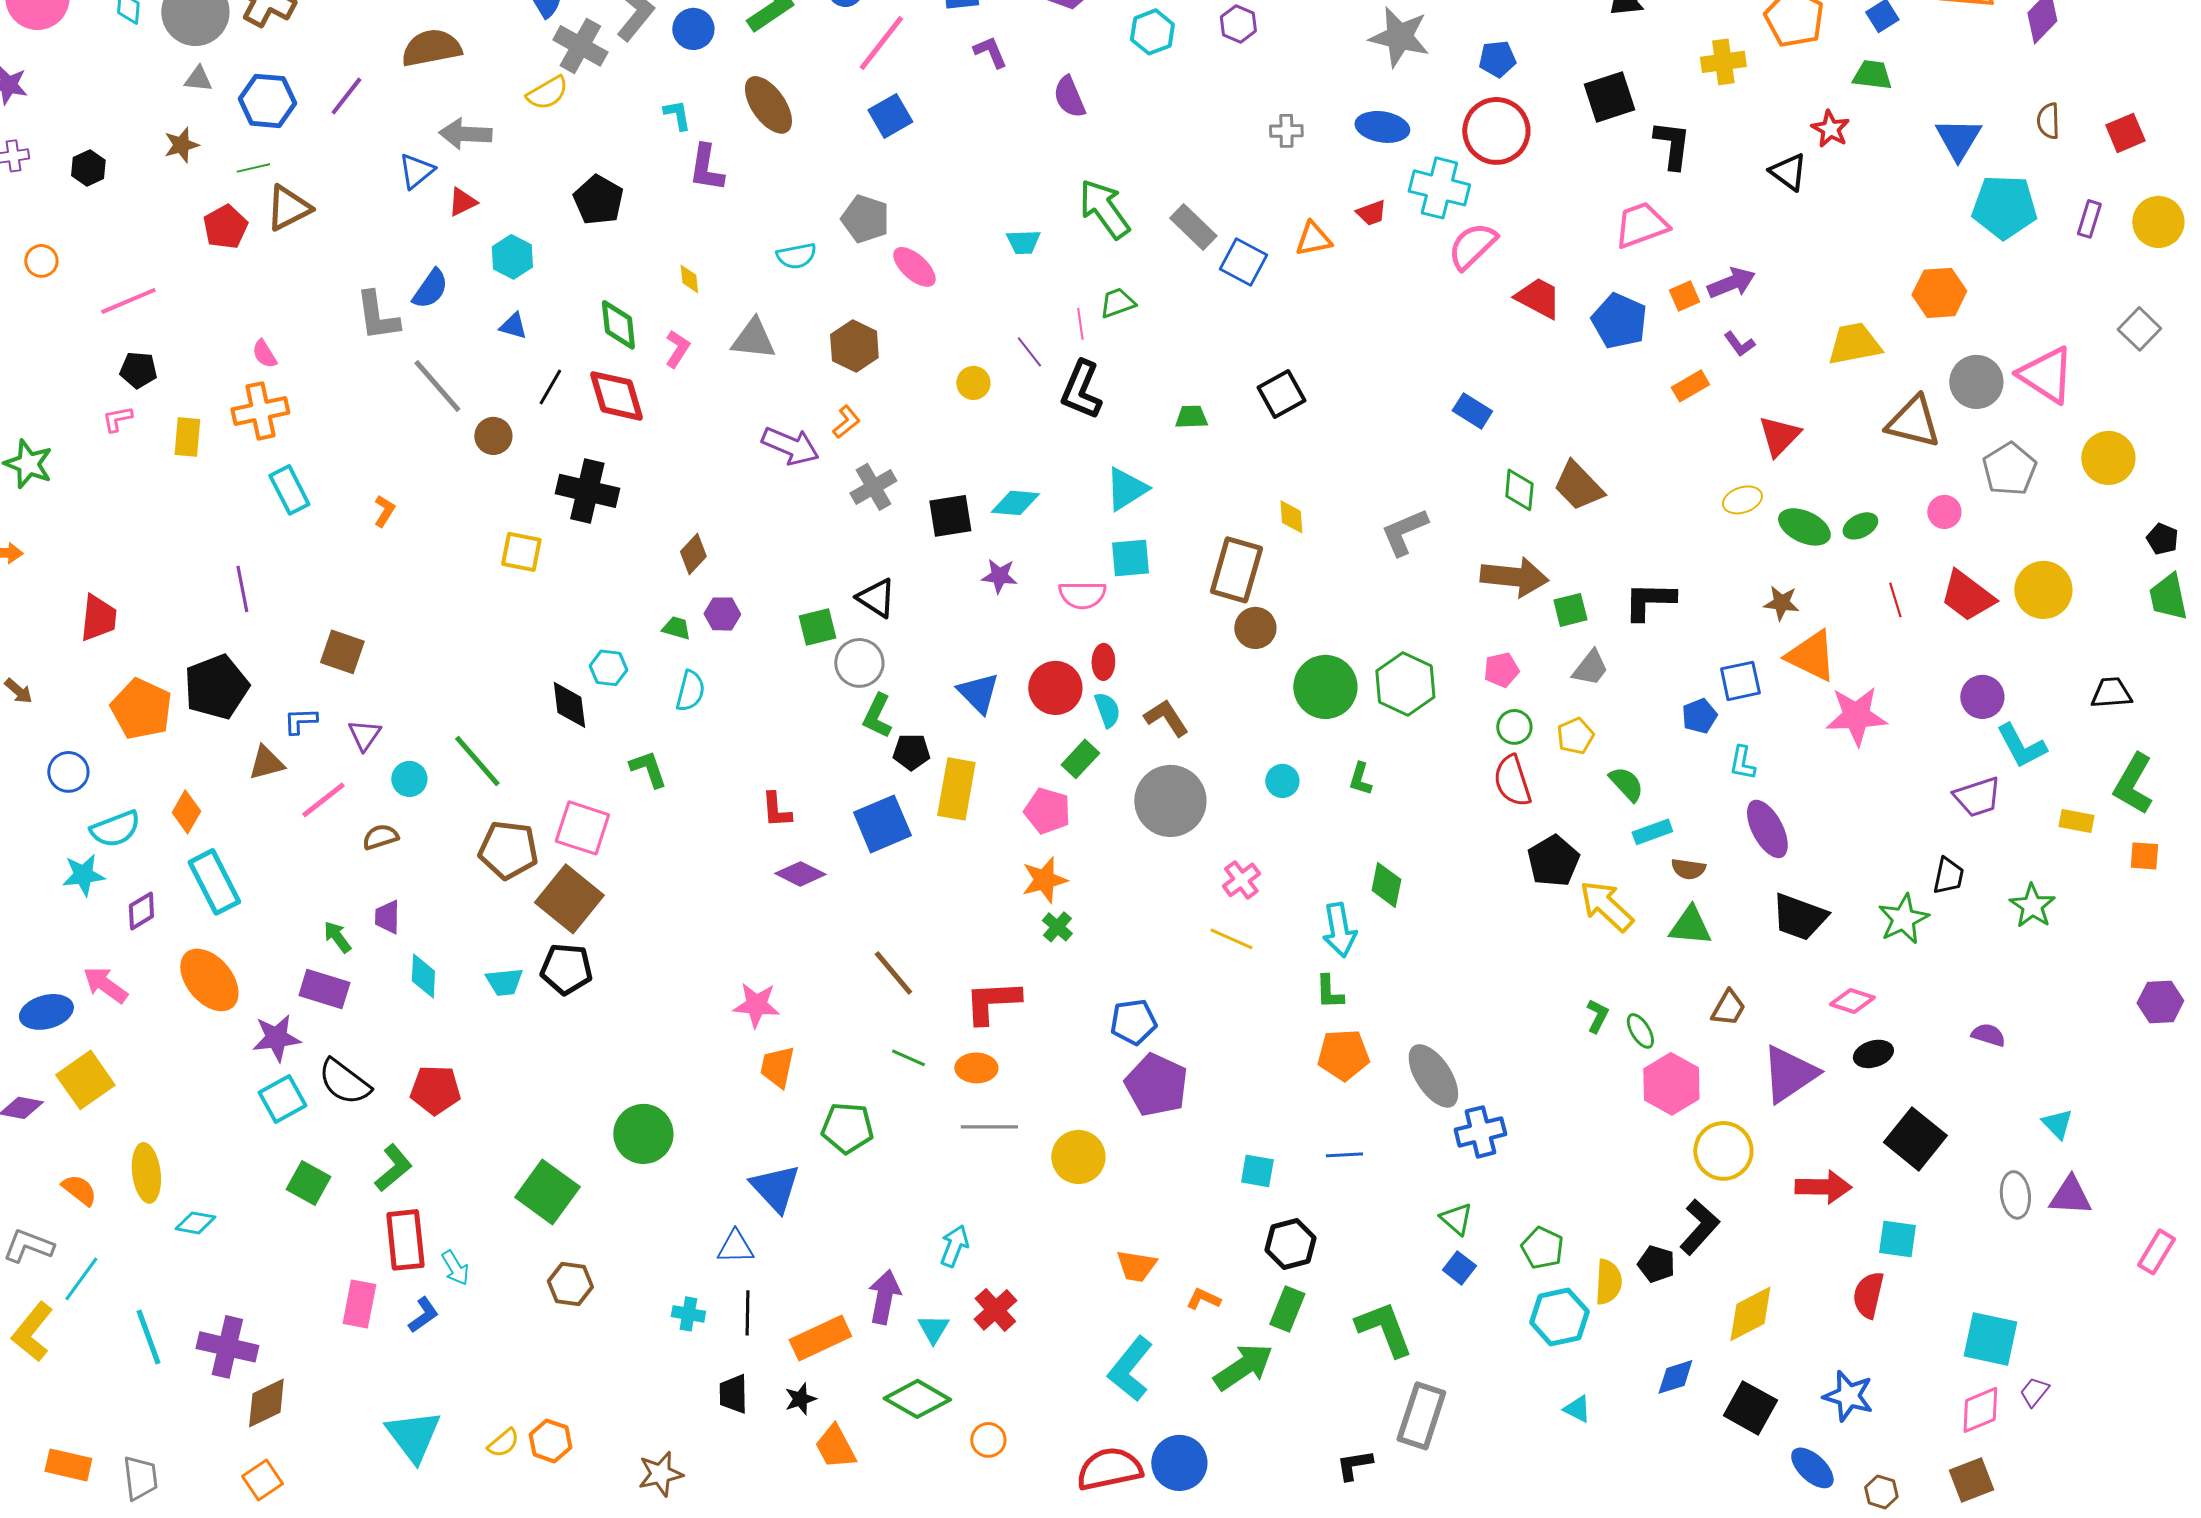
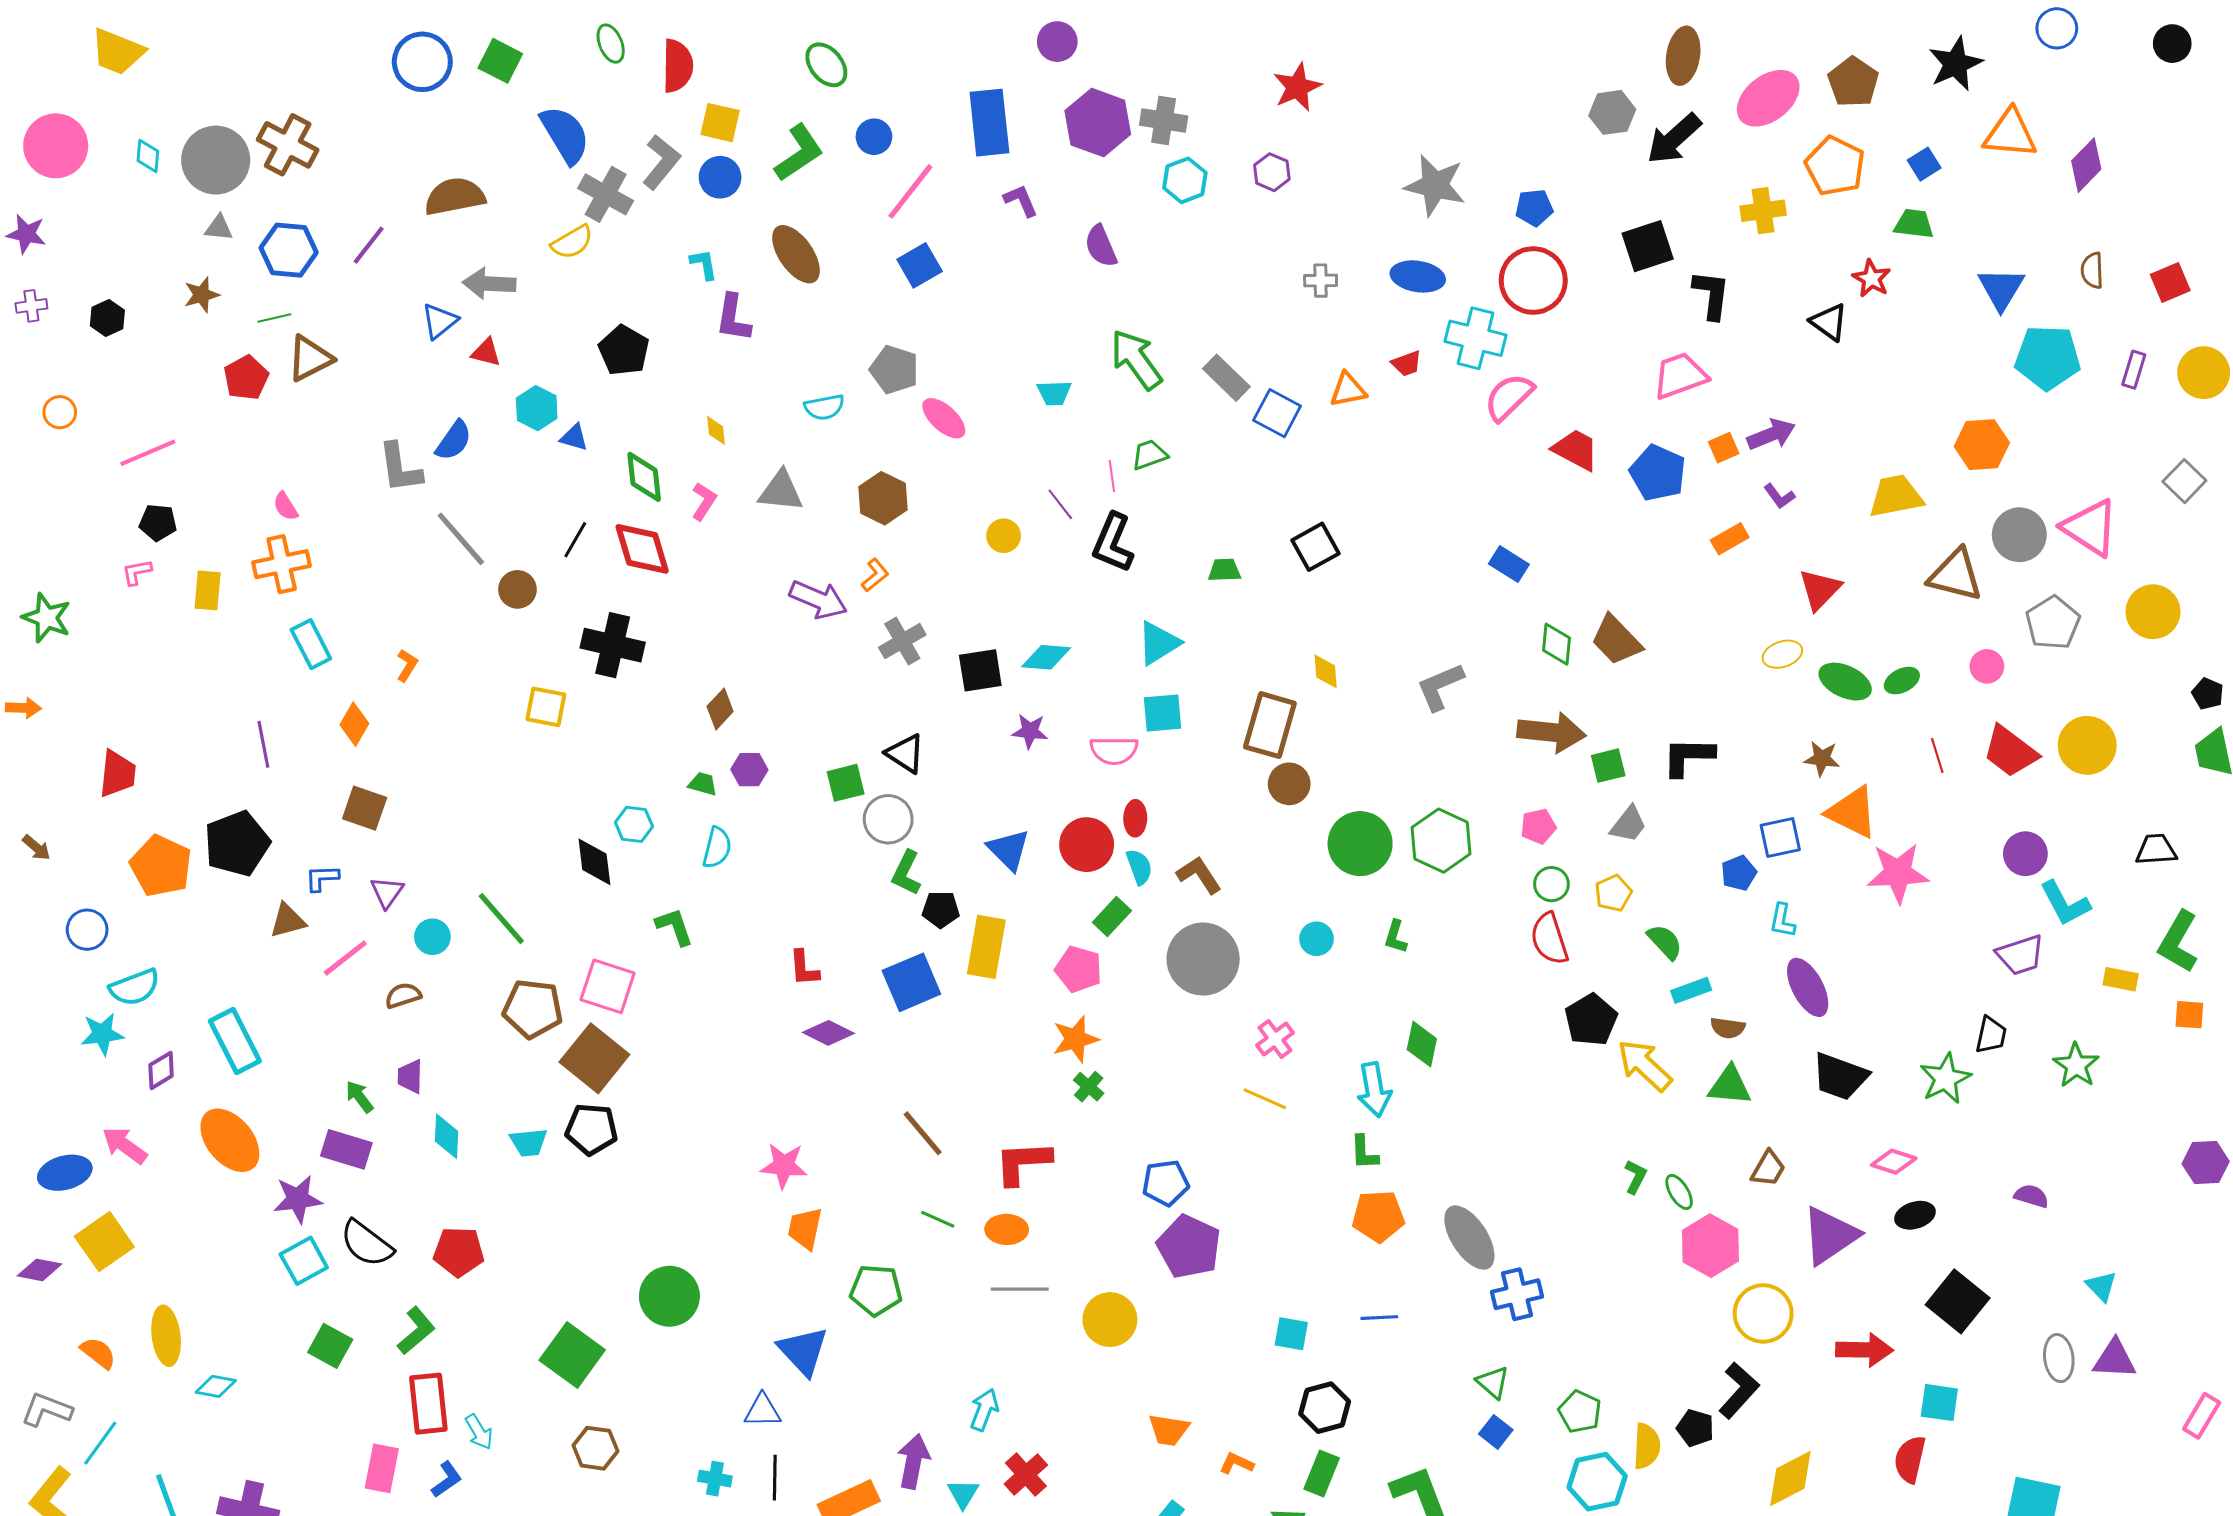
red triangle: (462, 202) -> (486, 352), turned 40
blue triangle: (513, 326) -> (574, 437), moved
orange diamond: (186, 812) -> (354, 724), moved

